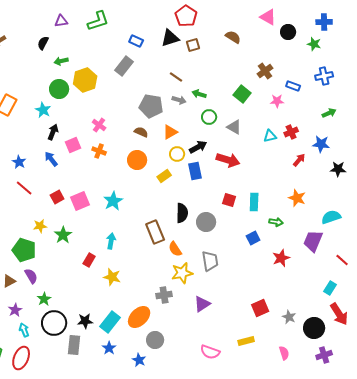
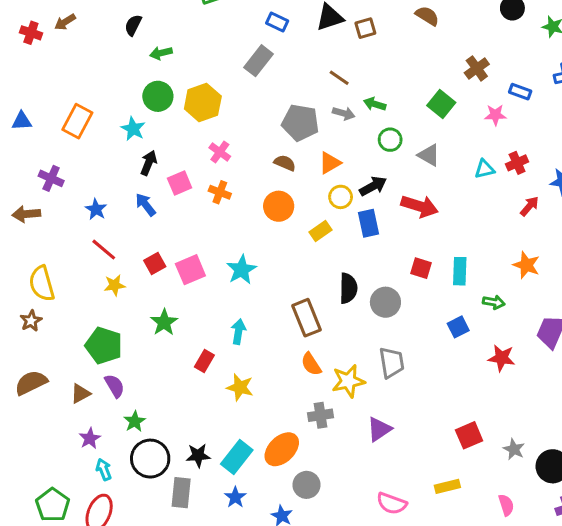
yellow hexagon: (85, 80) -> (203, 103), moved
yellow star: (40, 226) -> (115, 285), moved
orange semicircle: (175, 249) -> (311, 364), moved
red star: (281, 258) -> (502, 358), turned 30

